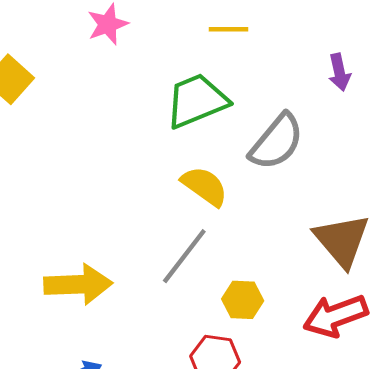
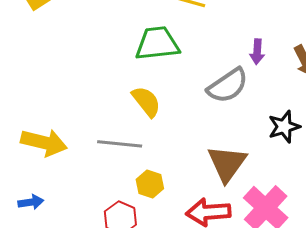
gray semicircle: (277, 142) -> (228, 86), moved
gray line: (184, 256) -> (120, 144), turned 42

